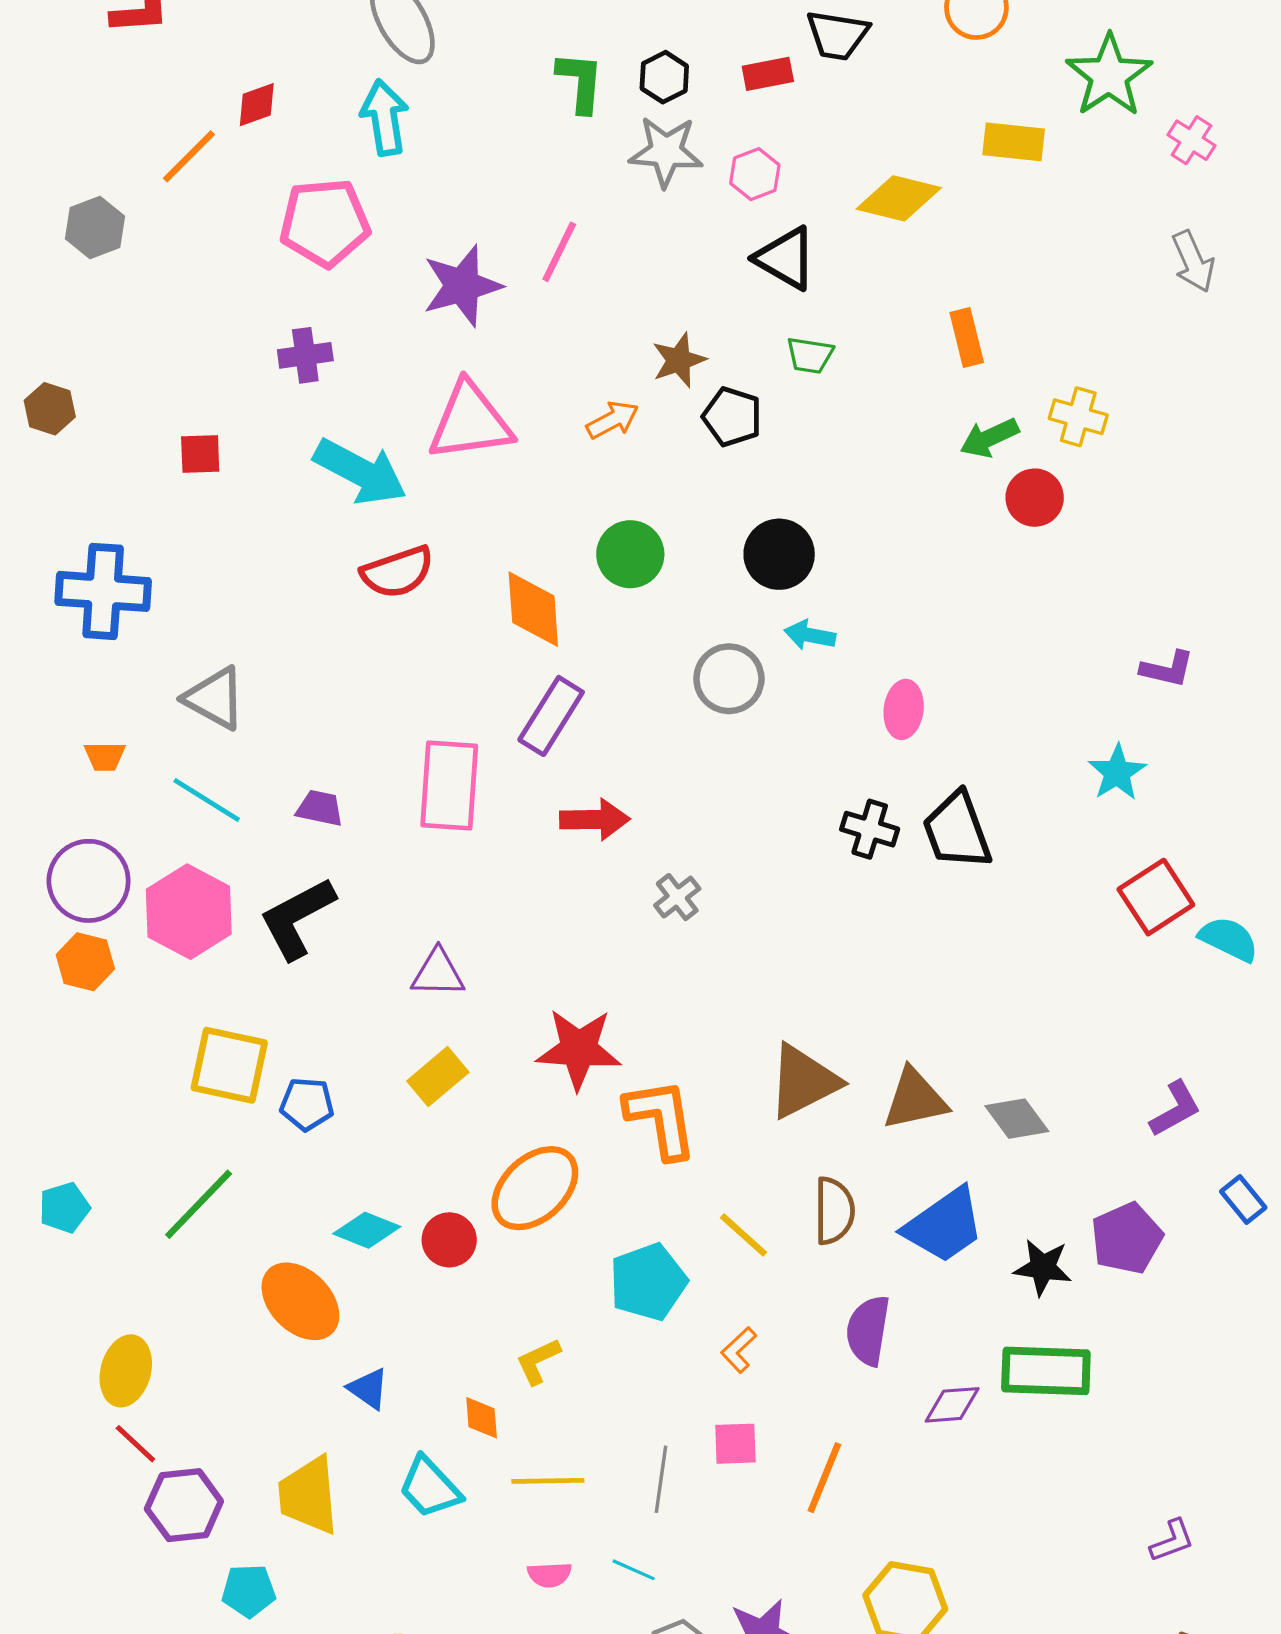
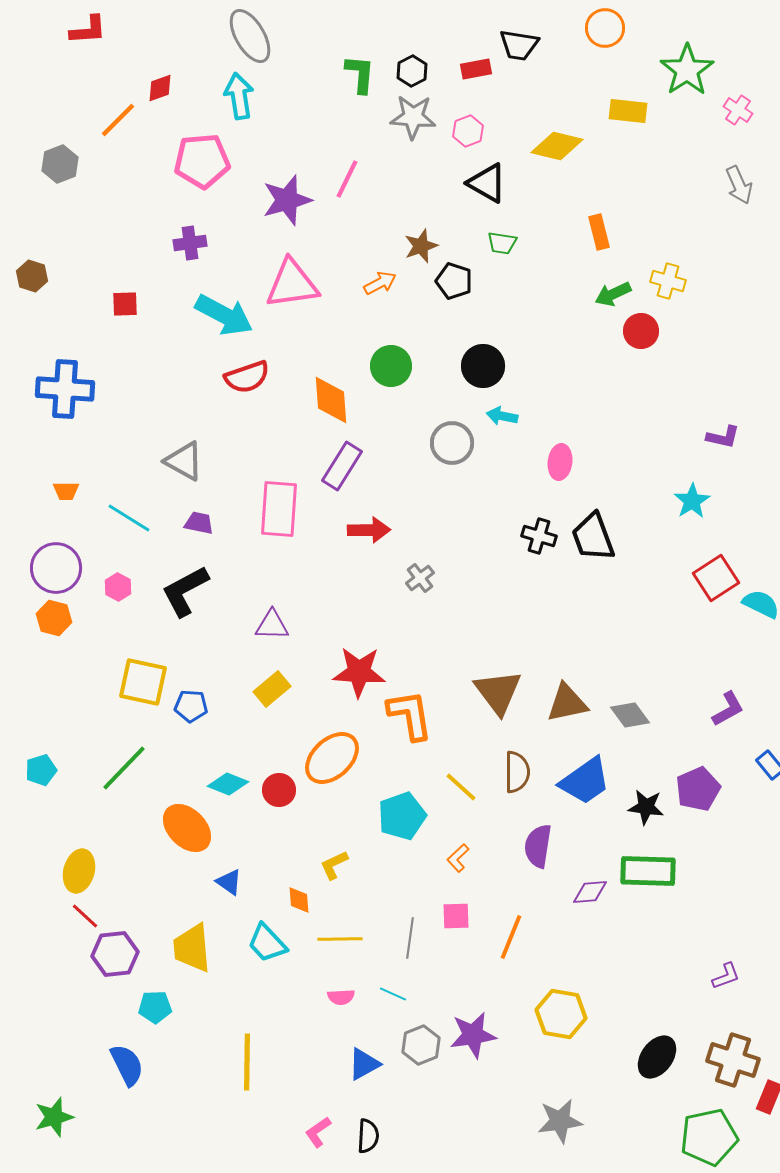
gray triangle: (215, 698) -> (184, 461), moved
pink hexagon: (189, 912) -> (118, 587), size x0.5
brown triangle: (803, 1081) -> (498, 692), turned -40

